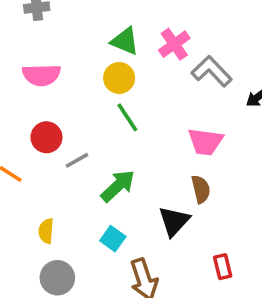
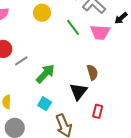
green line: (127, 117) -> (73, 27), moved
pink trapezoid: (205, 142) -> (100, 32), moved
red rectangle: (223, 267) -> (98, 111), moved, turned 32

